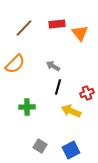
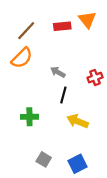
orange triangle: (80, 33) -> (87, 20), moved
orange semicircle: (15, 64) -> (22, 58), moved
red cross: (87, 93) -> (95, 78), moved

